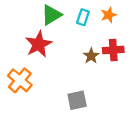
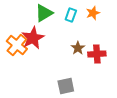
red cross: (113, 50) -> (97, 54), moved
orange cross: (20, 80) -> (17, 45), moved

